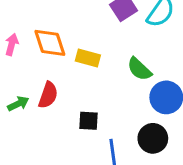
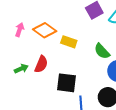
orange diamond: (50, 43) -> (45, 30), turned -40
black square: (89, 121) -> (67, 83), size x1.5

